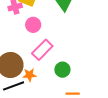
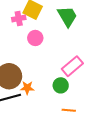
pink rectangle: (42, 50) -> (72, 66), moved

